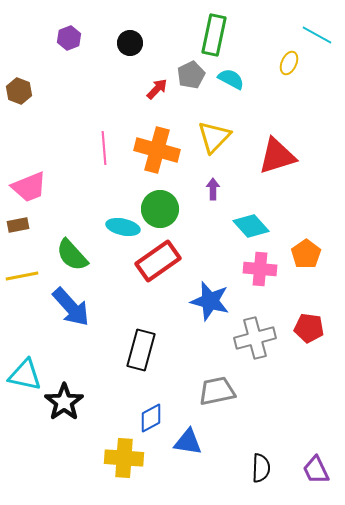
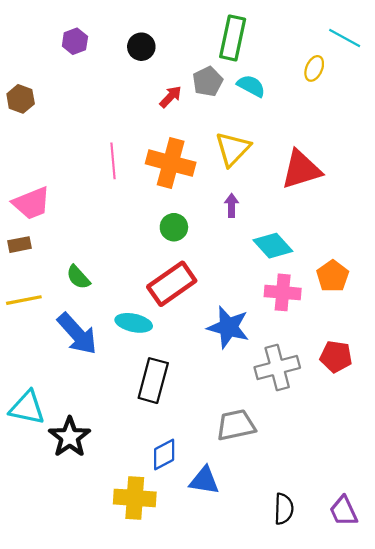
green circle: (160, 209) -> (174, 227), size x0.7
cyan ellipse: (123, 227) -> (134, 323), moved
green semicircle: (72, 255) -> (78, 277), size x0.7

